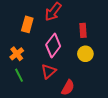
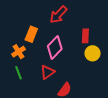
orange rectangle: (27, 24) -> (31, 34), moved
yellow circle: (85, 54) -> (93, 53), moved

